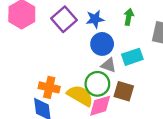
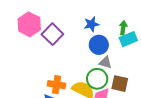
green arrow: (129, 17) -> (123, 28), moved
purple square: (64, 19) -> (52, 34), moved
cyan rectangle: (132, 57) -> (128, 39), moved

